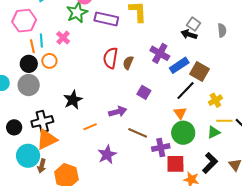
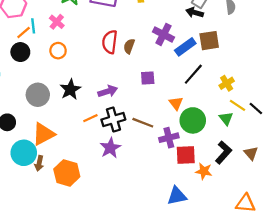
orange line: (32, 46) -> (24, 33), turned 64
orange circle: (49, 61) -> (58, 51), moved
brown square: (200, 71) -> (209, 41), moved, turned -36
gray circle: (29, 85) -> (38, 95), moved
purple square: (144, 92) -> (148, 78), turned -32
purple arrow: (118, 112) -> (108, 91), moved
orange triangle: (180, 113) -> (176, 103), moved
yellow line: (224, 121) -> (237, 105), turned 35
black cross: (42, 122) -> (113, 120), moved
green triangle: (214, 132) -> (226, 119), turned -40

